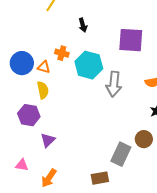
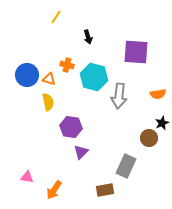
purple hexagon: (29, 115) -> (71, 127), moved
brown circle: (144, 139) -> (149, 138), moved
purple triangle: (48, 140) -> (81, 152), moved

